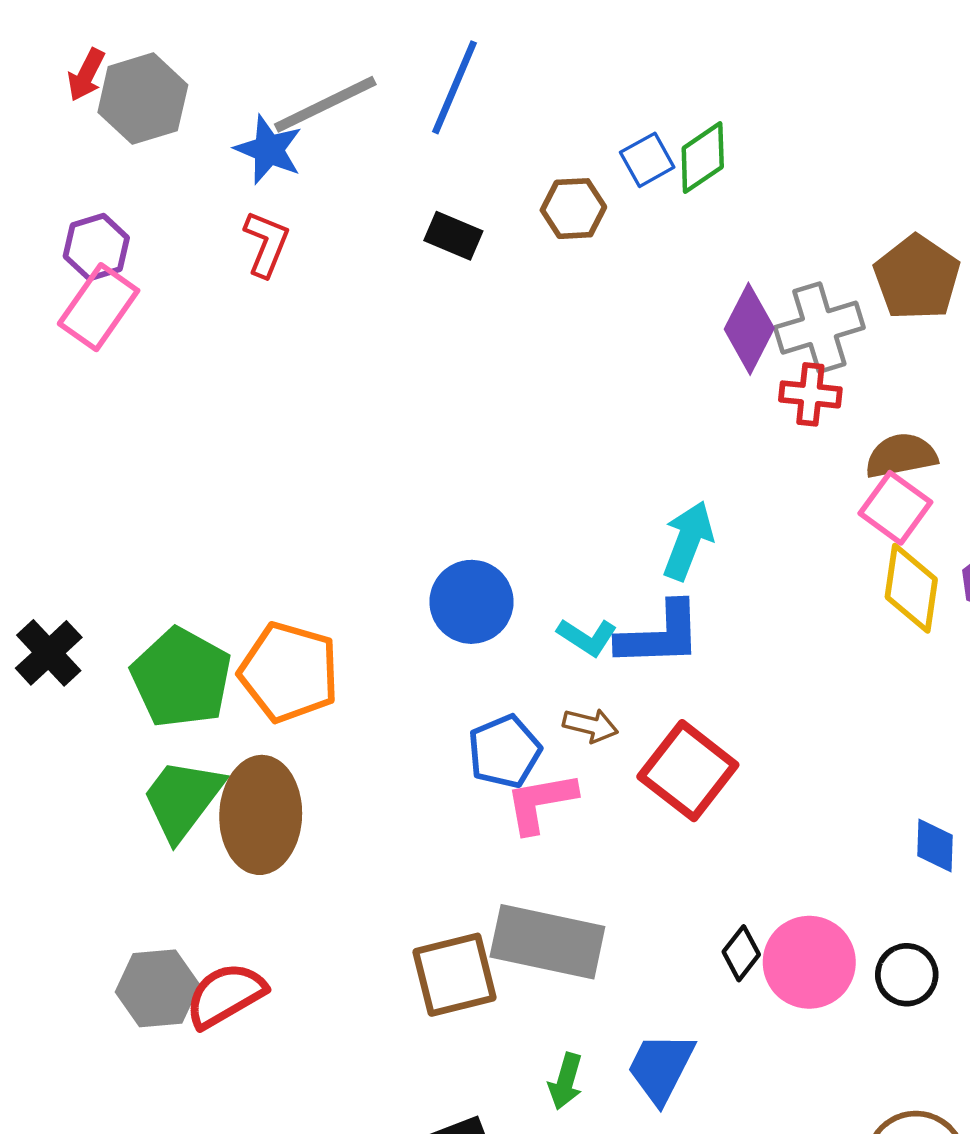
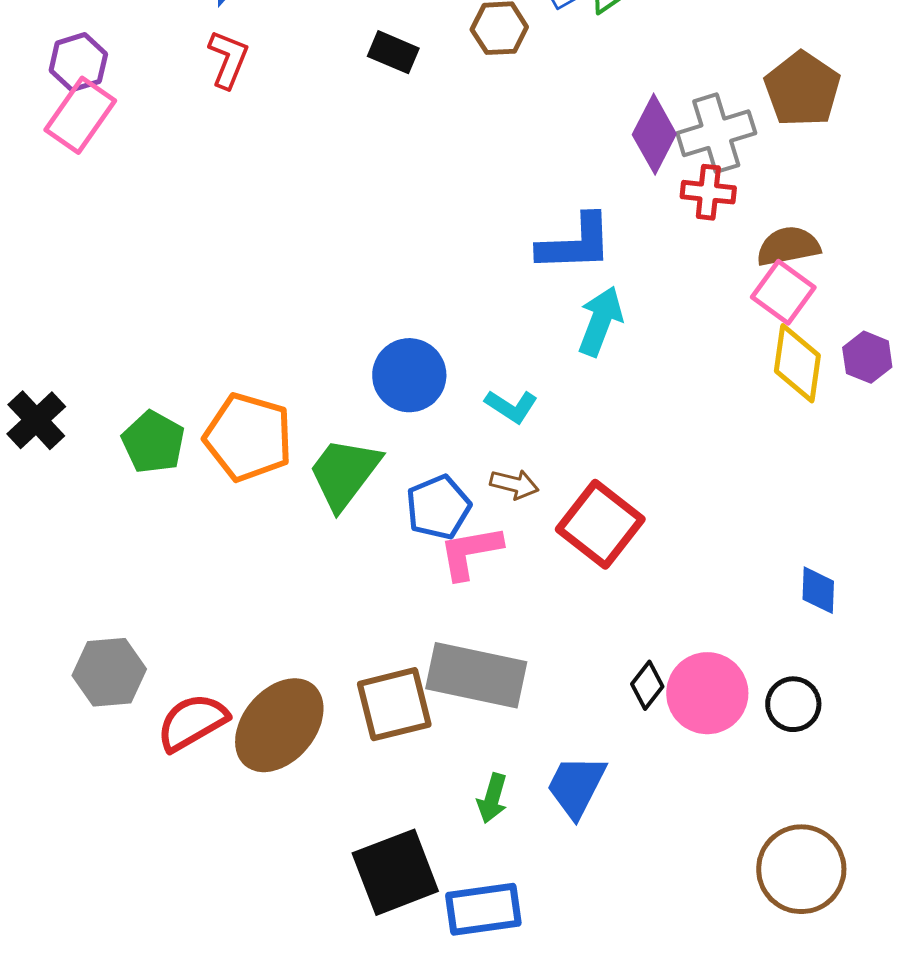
blue L-shape: (660, 635) -> (575, 243), moved
green pentagon: (181, 678) -> (153, 442), size x0.7
green trapezoid: (182, 799) -> (344, 473), moved
brown ellipse: (261, 815) -> (279, 725), moved, turned 38
gray hexagon: (158, 988) -> (109, 672), moved

